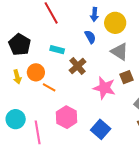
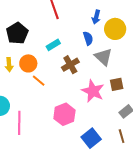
cyan rectangle: (57, 50) -> (53, 45), turned -56
gray triangle: (119, 52) -> (103, 57), moved
pink hexagon: (67, 117) -> (64, 114), moved
blue square: (101, 129) -> (91, 138), moved

